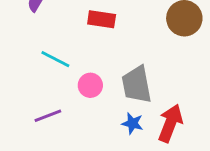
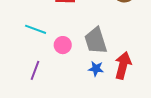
purple line: (48, 116) -> (35, 70), turned -42

